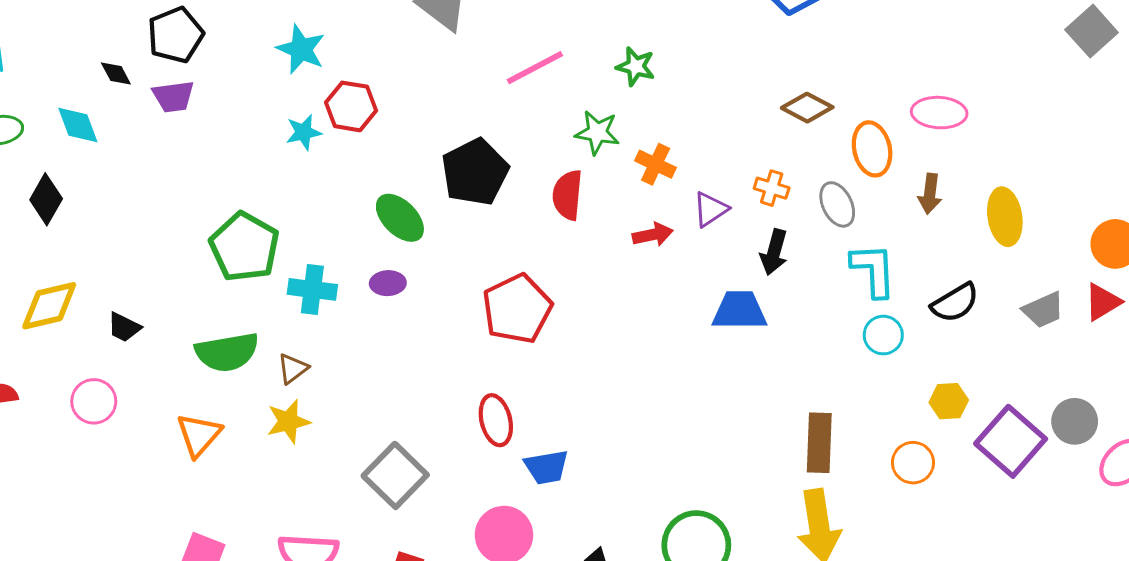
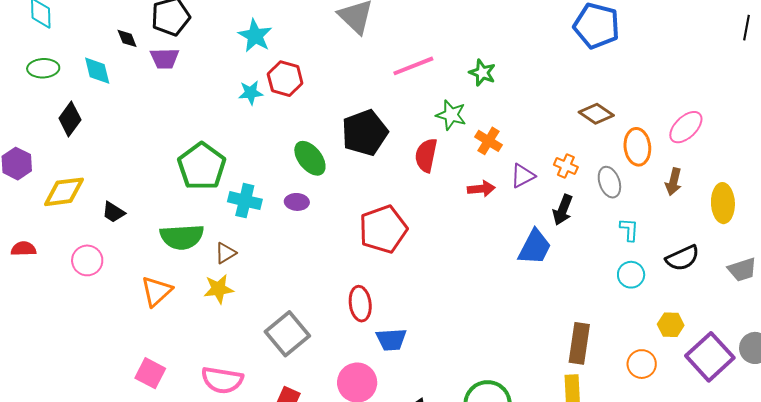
pink ellipse: (939, 113) -> (686, 127), turned -54
cyan L-shape: (873, 270) -> (629, 230), size x0.6
blue trapezoid: (739, 311) -> (535, 247), turned 111

